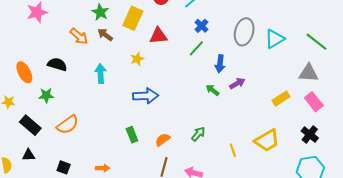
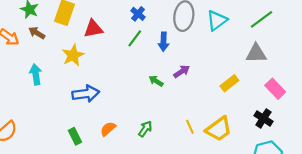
green line: (316, 42) -> (261, 19), turned -70
yellow star: (137, 59) -> (73, 55), size x1.5
blue arrow: (220, 64) -> (164, 42), moved
pink rectangle: (314, 102) -> (275, 89), moved
orange semicircle: (163, 140) -> (108, 129), moved
yellow line: (233, 150) -> (190, 127), moved

